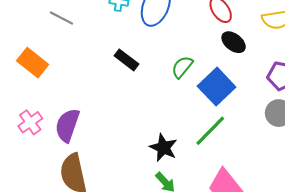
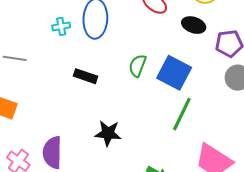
black ellipse: (234, 42) -> (194, 25), moved
black star: (163, 148) -> (108, 133), moved

